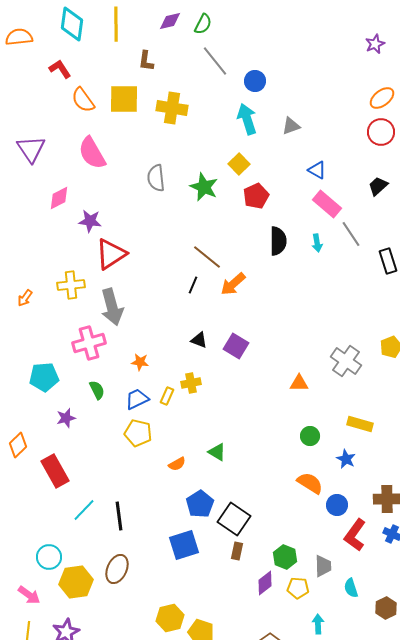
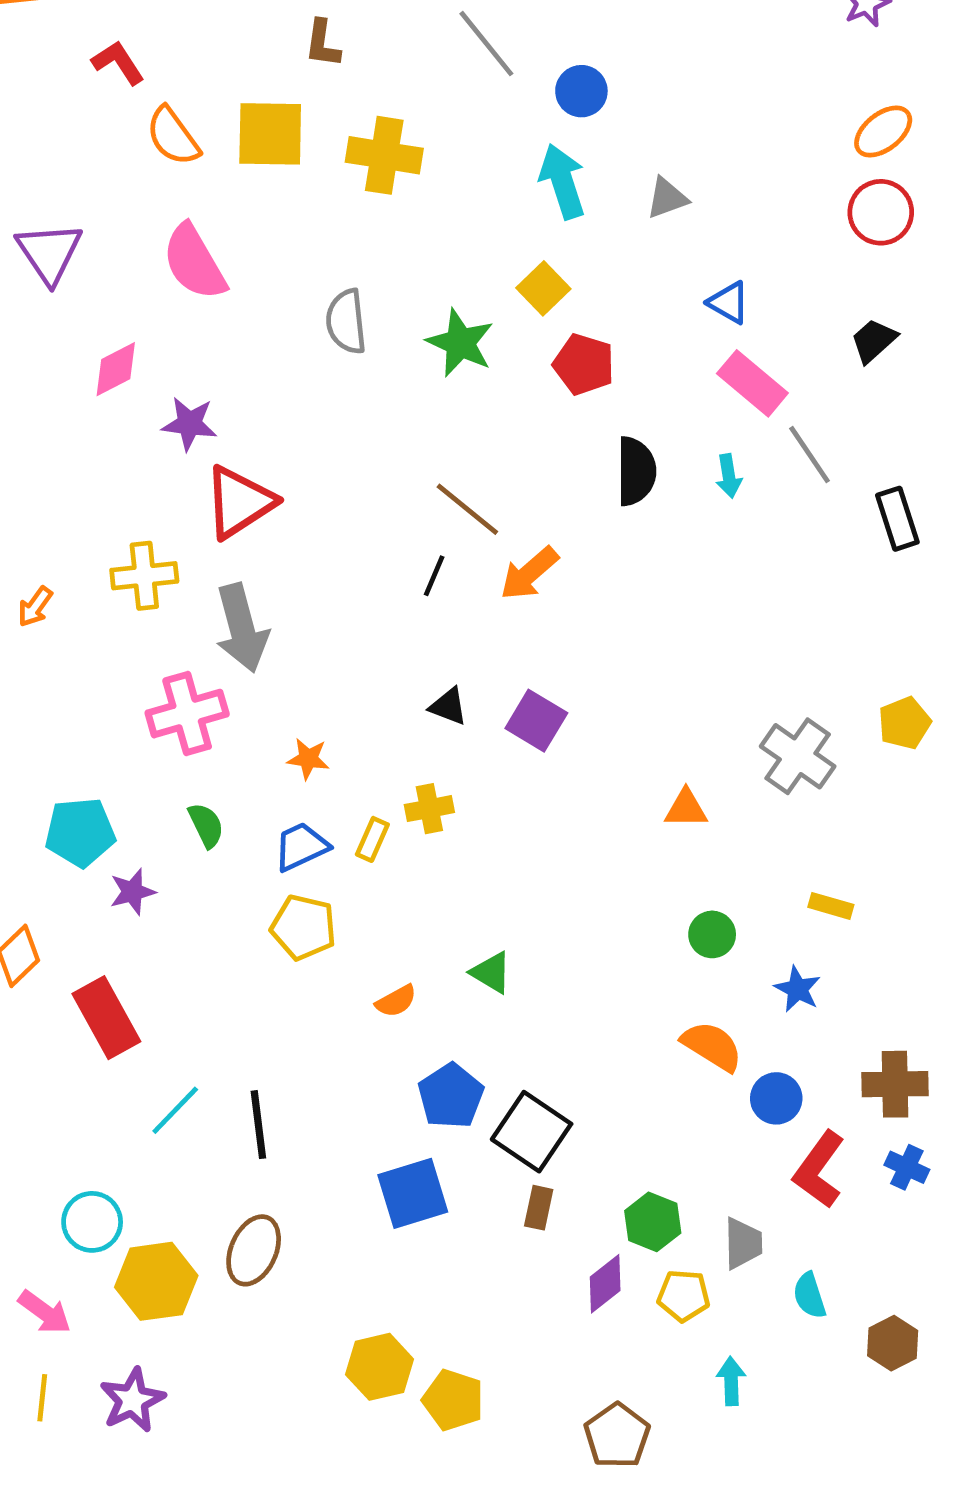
red pentagon: (256, 196) -> (584, 364), turned -30
cyan pentagon: (44, 377) -> (80, 832), moved
yellow rectangle: (360, 424) -> (831, 906), size x0.7

